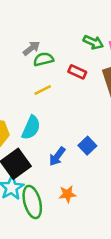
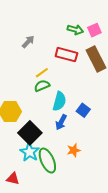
green semicircle: (44, 59) -> (42, 86), moved
red rectangle: (77, 72) -> (66, 55), size x1.5
cyan semicircle: (31, 128) -> (59, 101), moved

